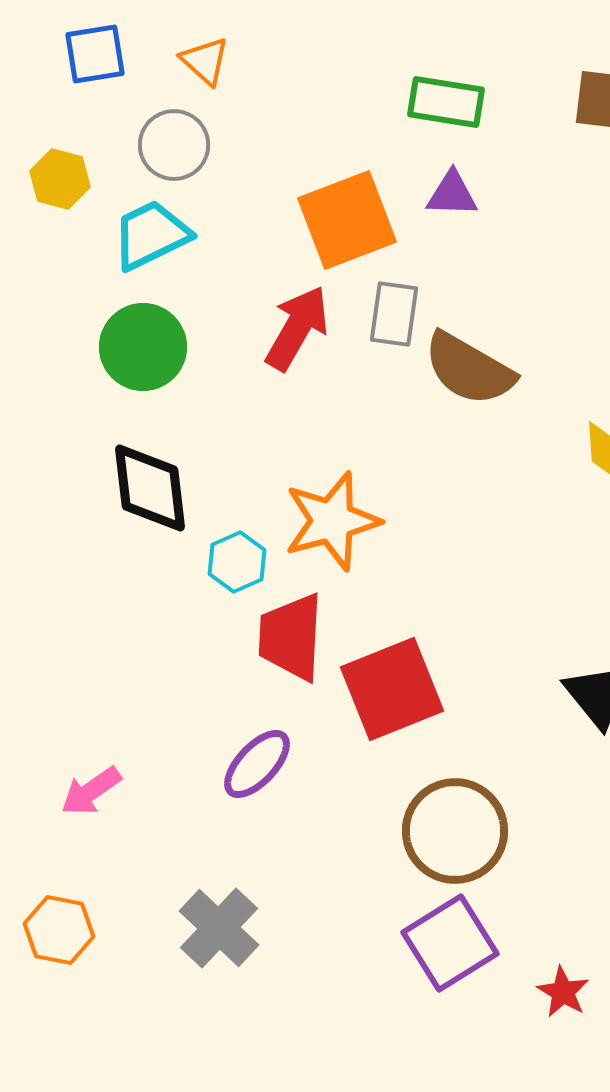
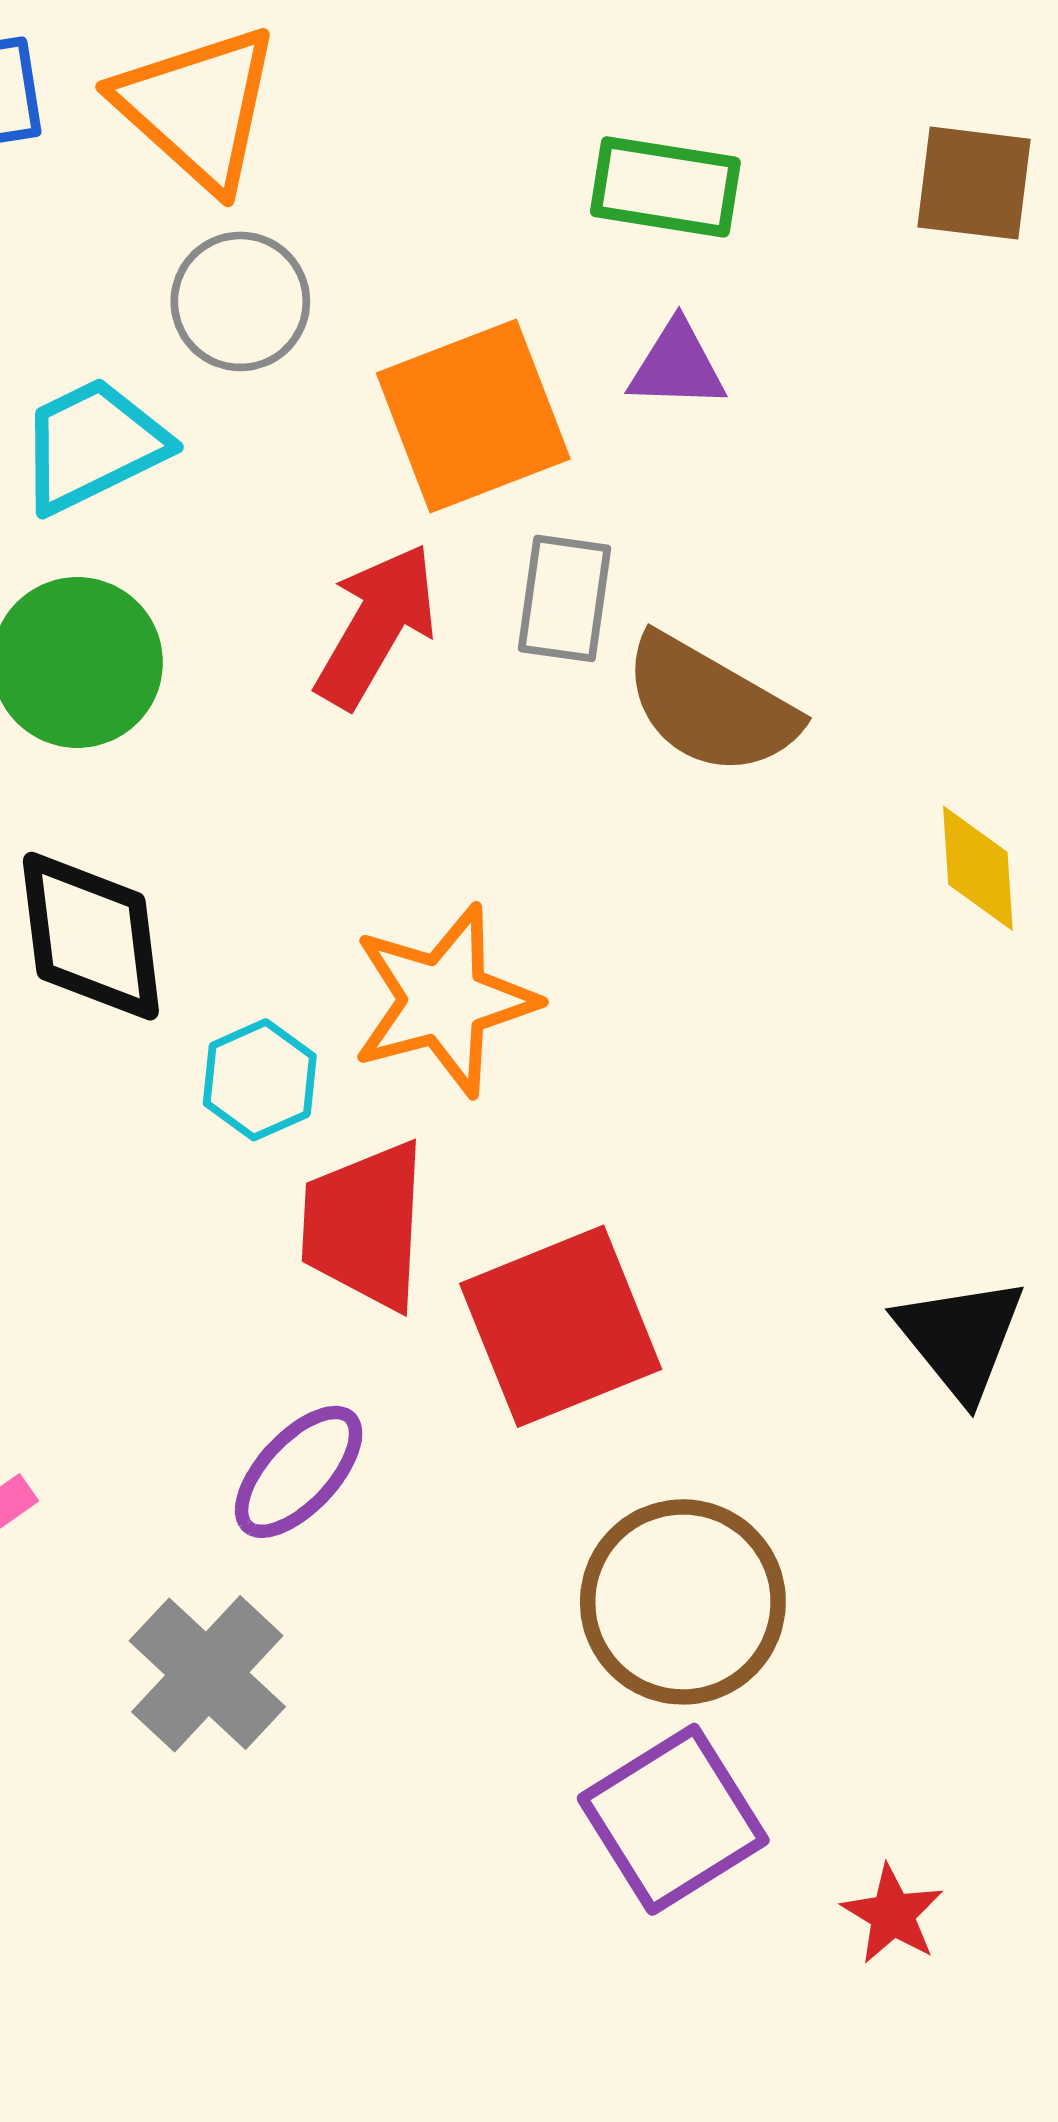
orange triangle: (205, 61) -> (198, 107), size x1.8
gray circle: (174, 145) -> (240, 301), moved
gray cross: (219, 928) -> (207, 1674), moved

